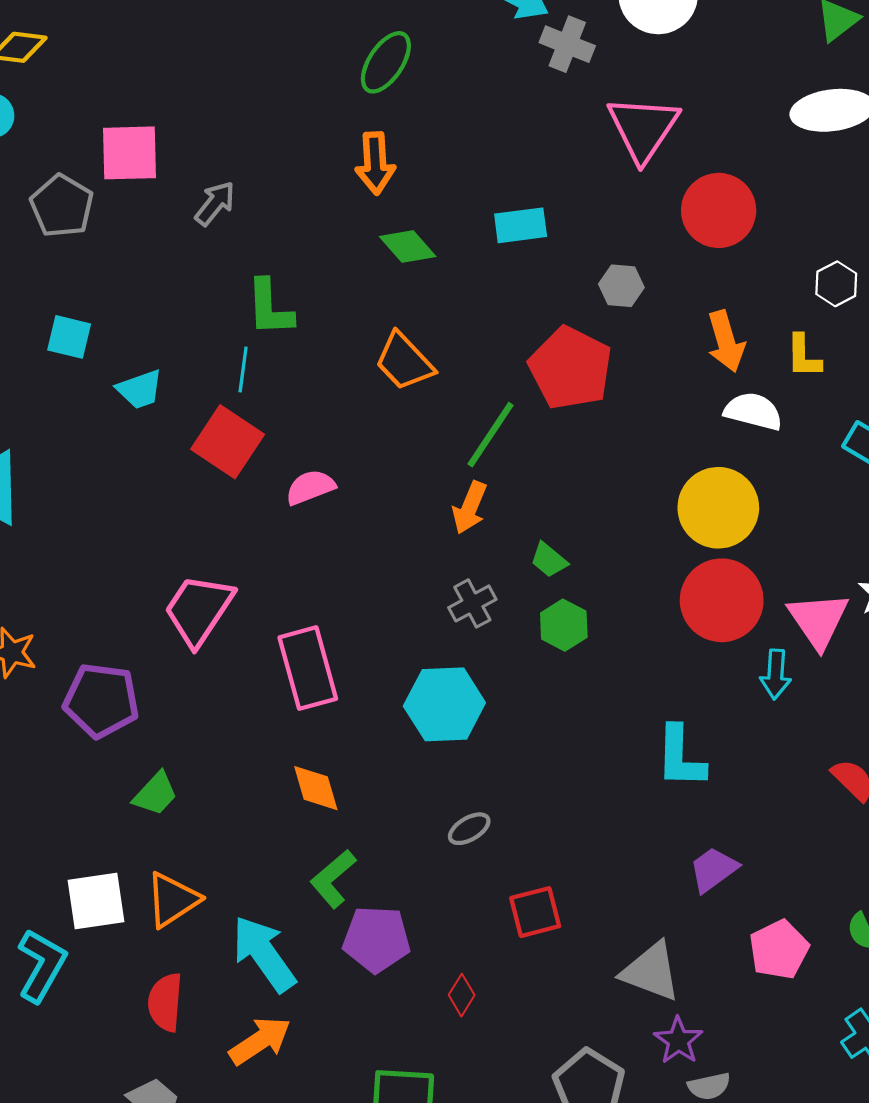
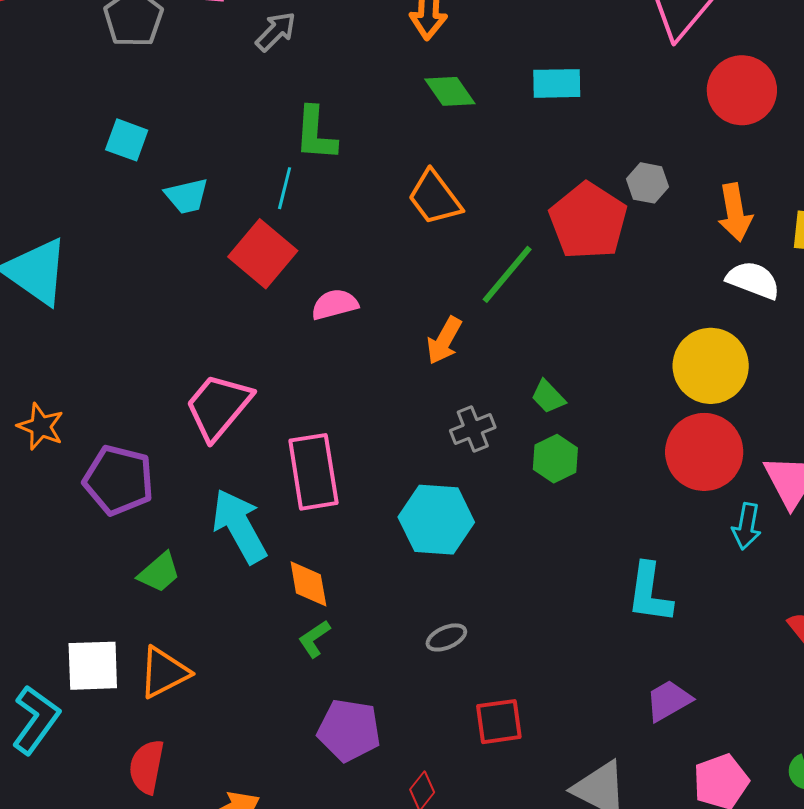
gray hexagon: (621, 286) -> (647, 183), moved
orange arrow: (470, 508) -> (444, 340), moved
green L-shape: (333, 879) -> (314, 639), moved, size x0.7
cyan arrow: (264, 954) -> (239, 526), moved

